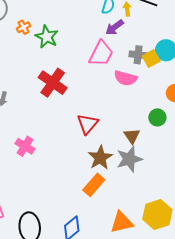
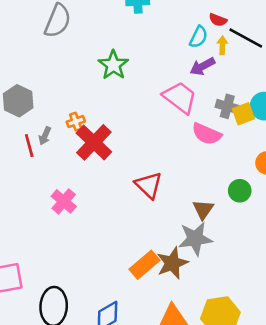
orange cross: (23, 27) -> (76, 122), moved
pink trapezoid: (101, 54) -> (180, 97), turned -88
red cross: (53, 83) -> (94, 142), moved
red triangle: (88, 124) -> (149, 185), turned -35
brown star: (100, 158) -> (172, 263), moved

